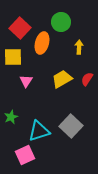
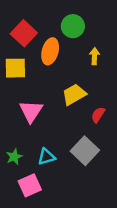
red semicircle: (87, 79) -> (98, 115), moved
pink triangle: (26, 81) -> (31, 111), moved, size x1.5
green star: (11, 117) -> (14, 157), moved
cyan triangle: (39, 131) -> (47, 157), size x0.7

